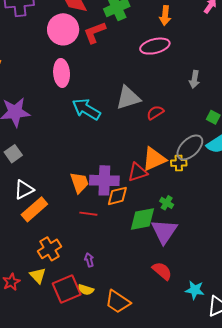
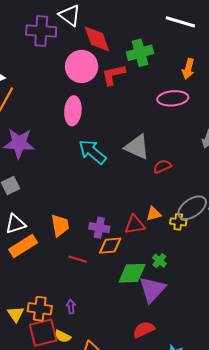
gray triangle: (128, 98) -> (137, 147), turned 32
orange triangle: (154, 159) -> (154, 214), size x0.6
purple cross: (104, 180) -> (99, 228), size x0.7
orange trapezoid: (79, 183) -> (60, 225), moved
orange cross: (49, 249) -> (40, 309), moved, turned 30
red semicircle: (162, 271) -> (144, 330), turned -75

